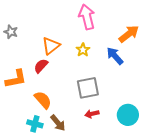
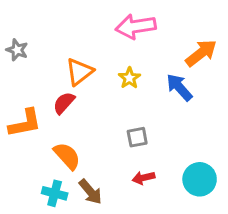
pink arrow: (87, 17) -> (136, 27), turned -85
gray square: (88, 88) -> (137, 137), size x0.6

